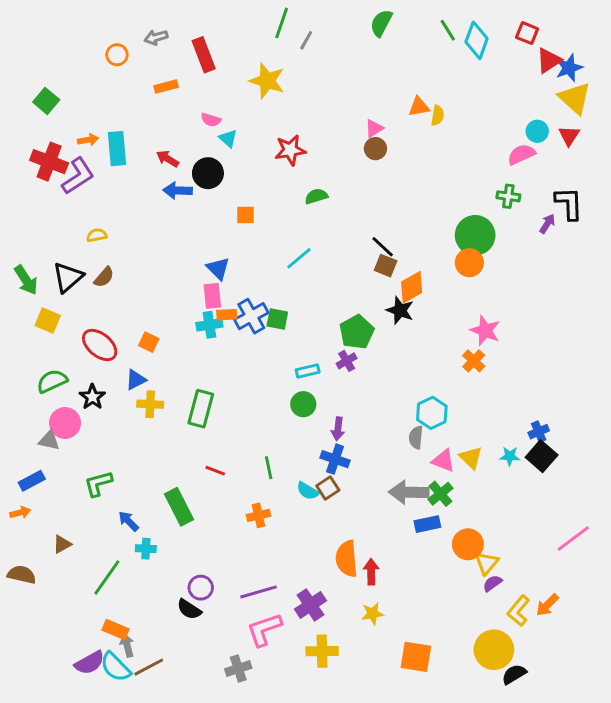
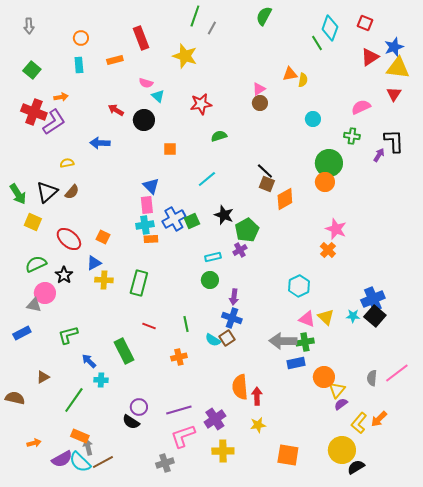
green line: (448, 30) -> (317, 43), moved
gray arrow: (156, 37) -> (29, 26), moved, turned -77
red triangle: (549, 61) -> (370, 57), moved
yellow triangle: (575, 98) -> (398, 68), turned -35
cyan circle: (537, 131) -> (313, 119), moved
cyan rectangle: (117, 149) -> (79, 65), moved, size x0.7
blue arrow: (178, 190) -> (100, 143), moved
black star: (400, 310) -> (224, 215), moved
orange rectangle: (227, 315) -> (151, 239), moved
green square: (277, 319) -> (192, 221), turned -35
blue cross: (539, 432) -> (373, 299), size x1.6
gray semicircle: (416, 437) -> (372, 378), moved
green cross: (440, 494) -> (305, 342), turned 30
orange arrow: (20, 513) -> (34, 443), moved

